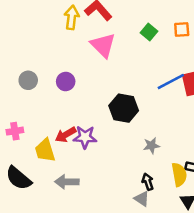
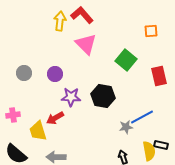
green square: (149, 32) -> (126, 60), moved, size x1.5
blue line: (171, 82) -> (142, 117), moved
purple star: (85, 137) -> (71, 97), moved

